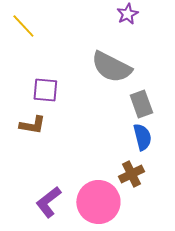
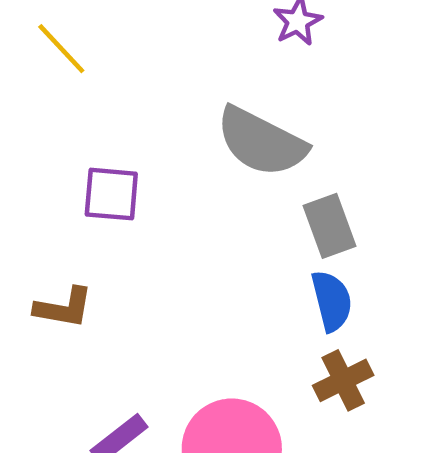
brown L-shape: (32, 125) -> (64, 308), moved
brown cross: (131, 174) -> (343, 380), moved

